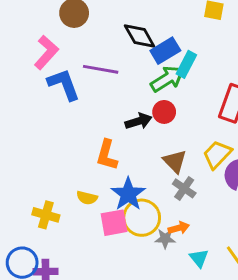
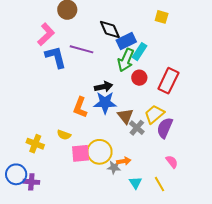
green arrow: (167, 79) -> (126, 60), turned 140
red circle: (164, 112) -> (139, 78), moved
gray cross: (184, 188) -> (137, 128), moved
blue star: (128, 194) -> (105, 103), moved, turned 30

